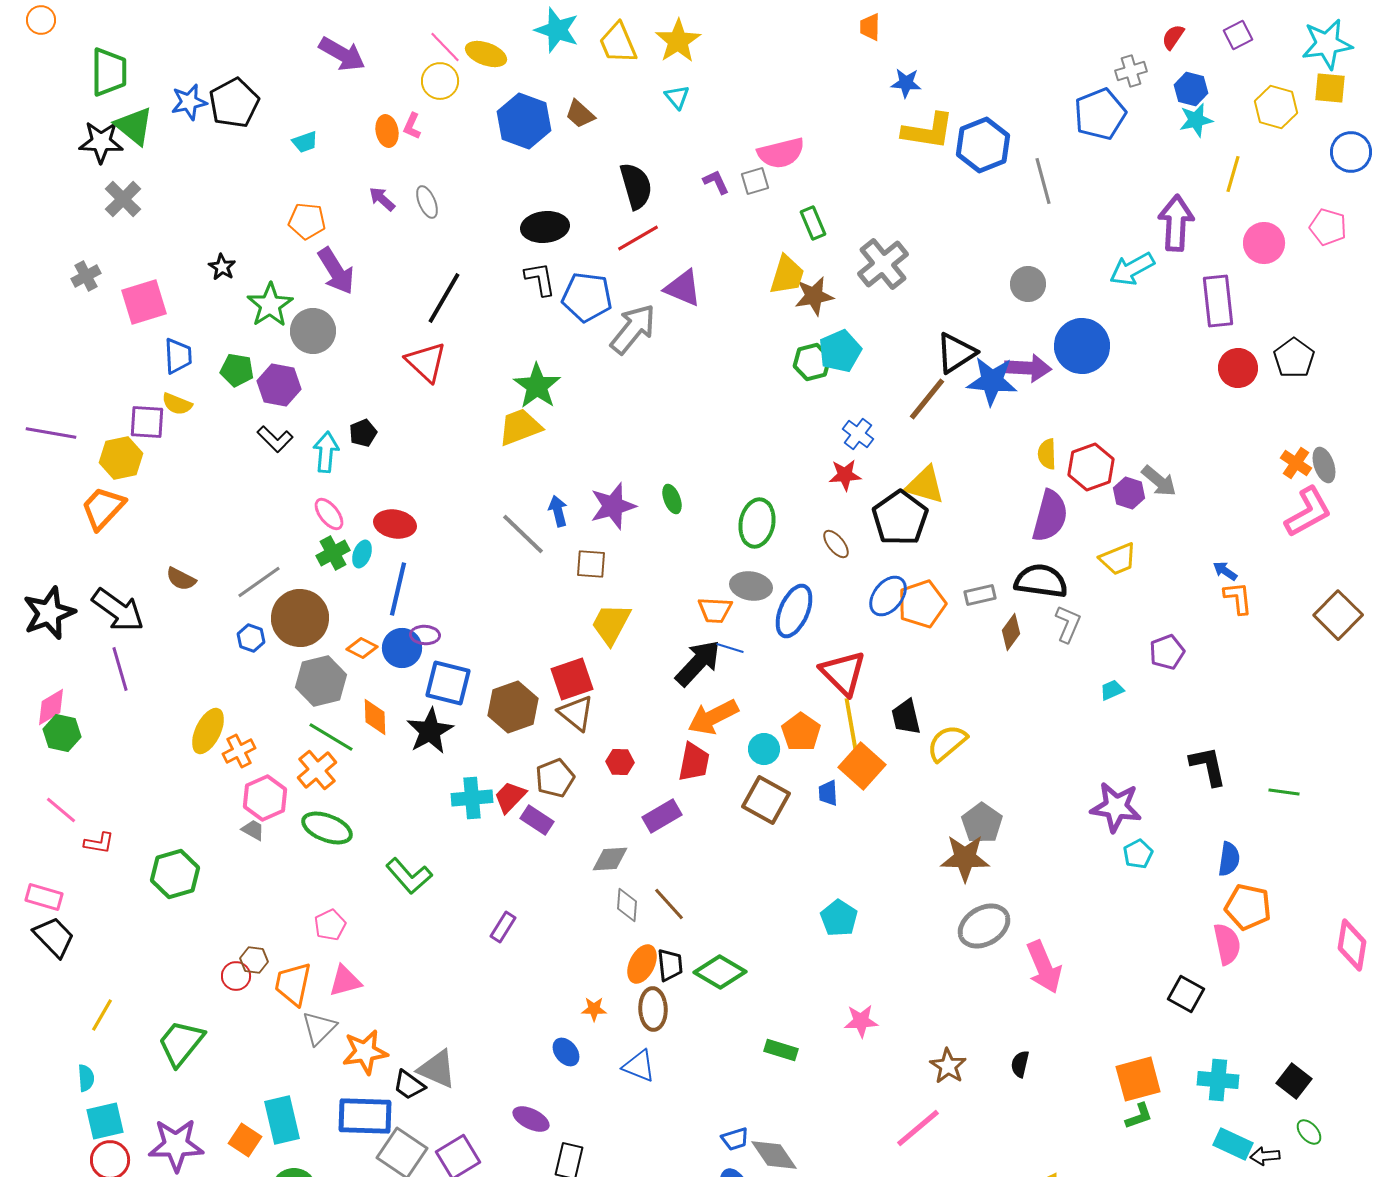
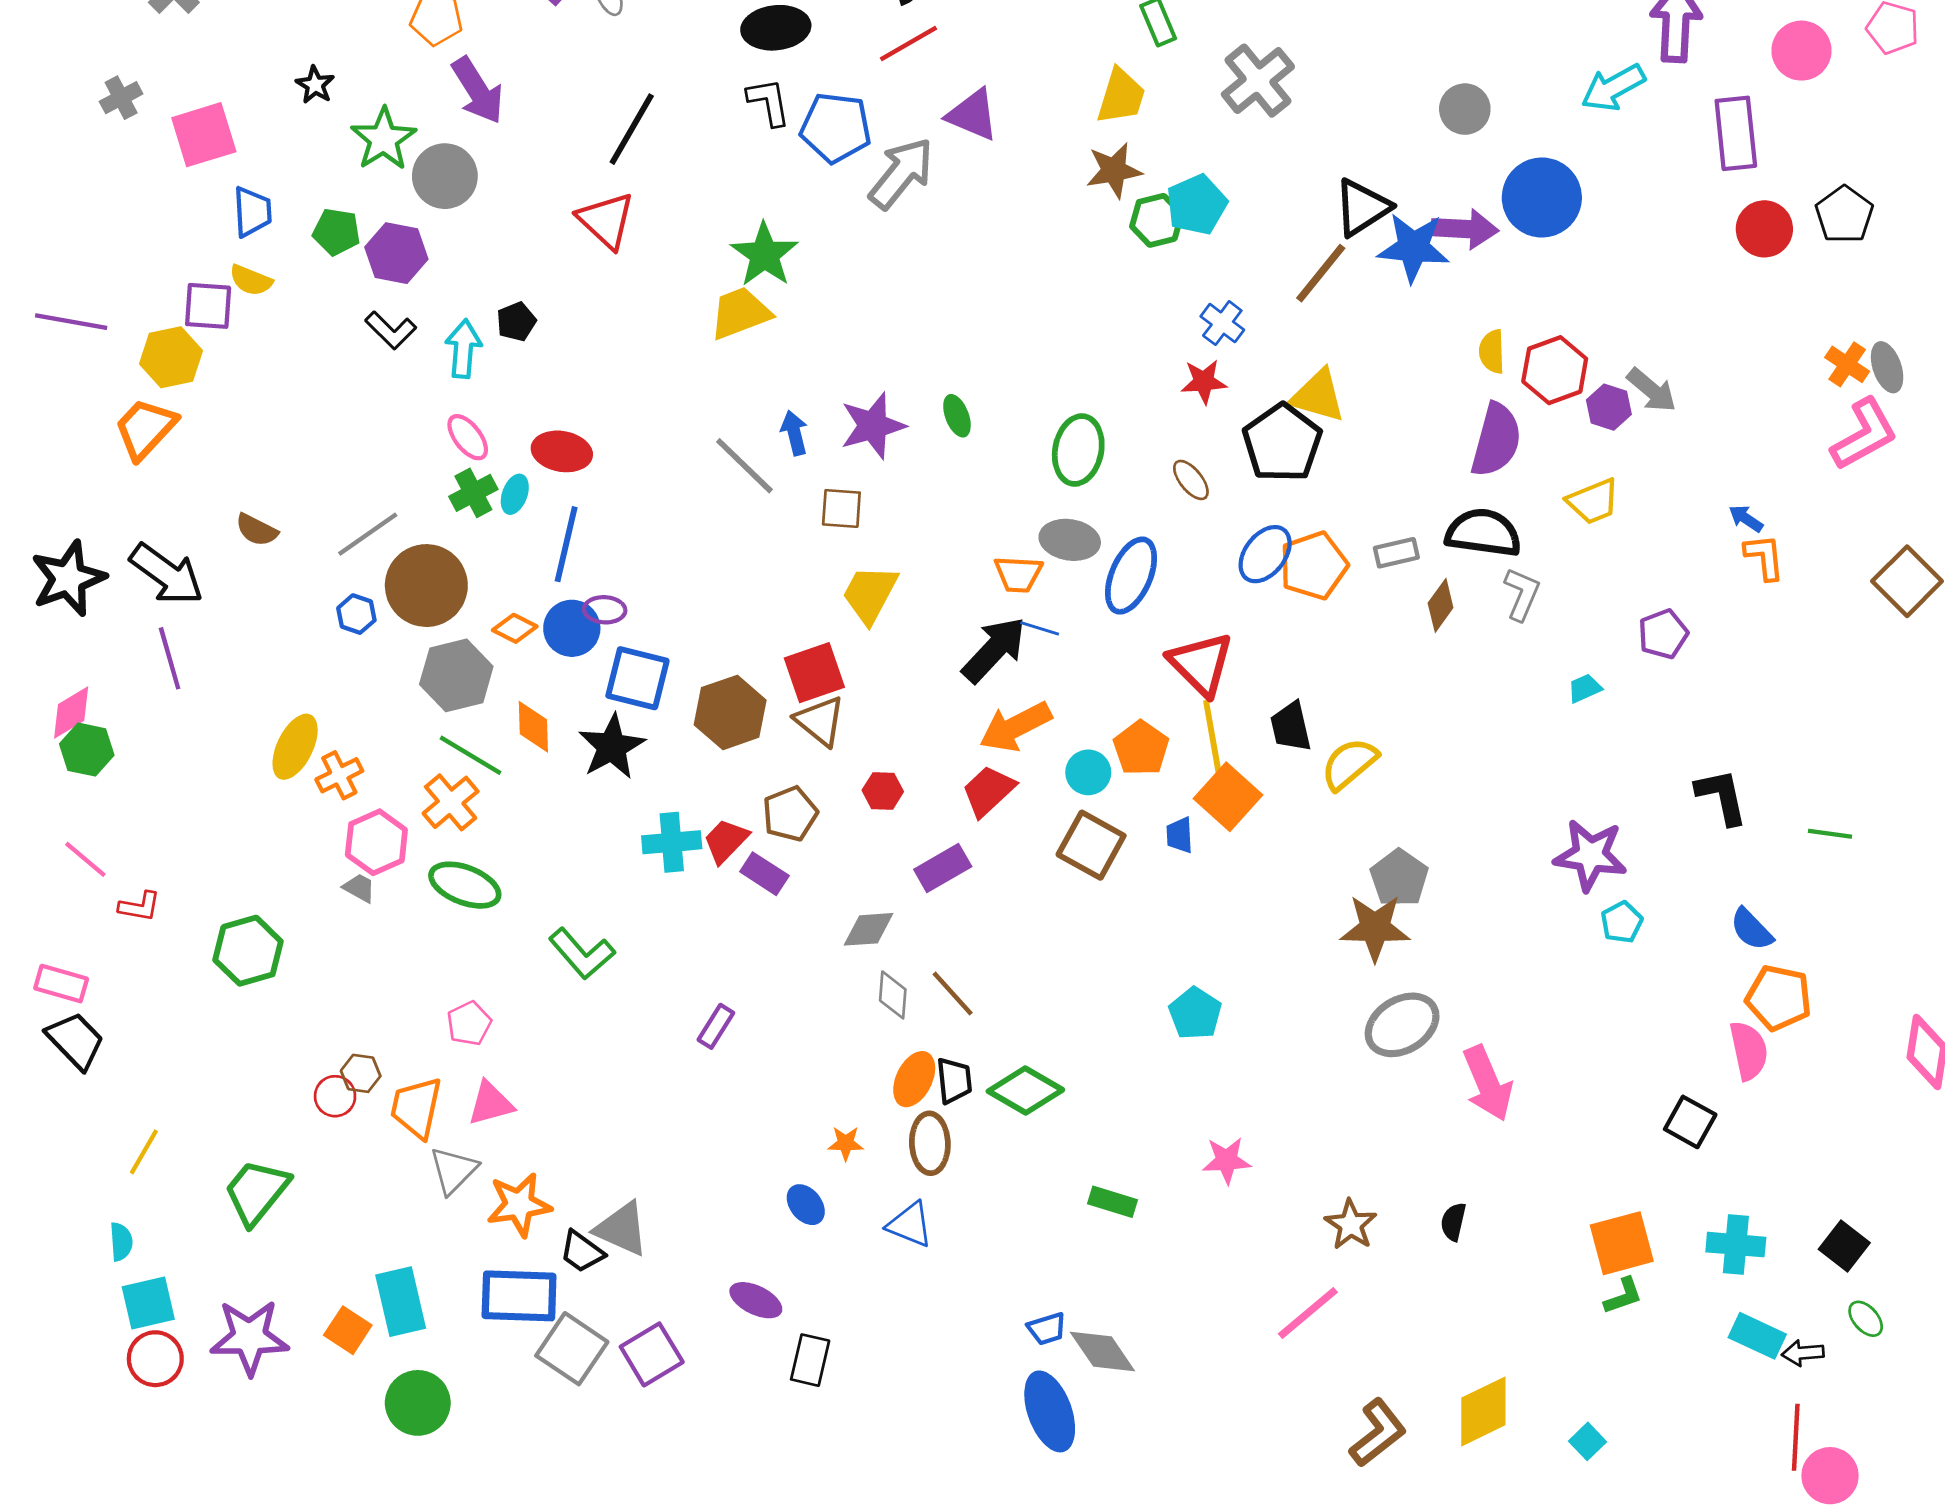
brown star: (814, 296) -> (1114, 170), moved
red trapezoid: (694, 762) -> (988, 791), turned -144
blue semicircle: (1229, 859) -> (1752, 929), turned 128

